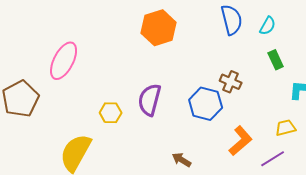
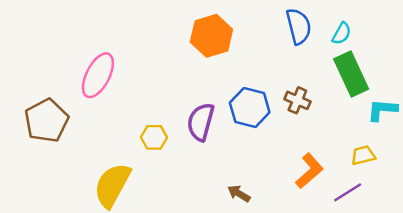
green rectangle: (276, 60) -> (351, 74), size x1.8
blue hexagon: (206, 104) -> (250, 108), moved

